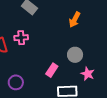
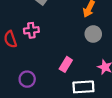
gray circle: (75, 55) -> (93, 34), moved

